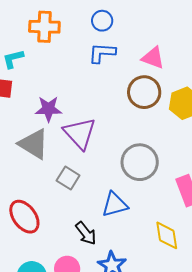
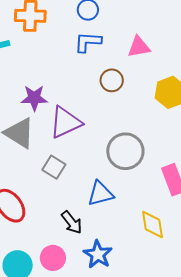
pink triangle: (153, 58) -> (139, 47), turned -30
brown circle: (144, 92) -> (112, 80), moved, size x0.7
purple triangle: (80, 133) -> (65, 122), turned 48

